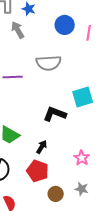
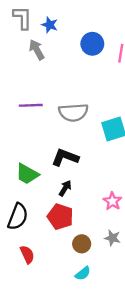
gray semicircle: (49, 63) -> (73, 112), moved
black L-shape: (55, 114) -> (65, 157), moved

